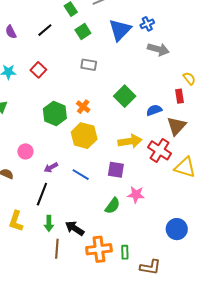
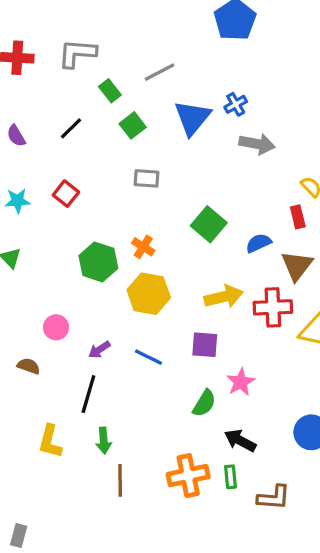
red cross: (160, 150) -> (273, 307), turned -30
pink star: (136, 195) -> (241, 382), turned -30
black arrow: (75, 228) -> (240, 441), moved

